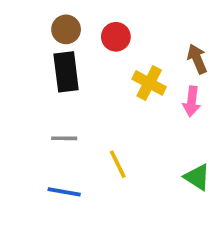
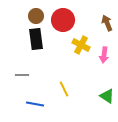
red circle: (116, 37) -> (63, 20), size x1.5
brown arrow: (197, 59) -> (107, 23), moved
gray line: (64, 138) -> (22, 75), moved

